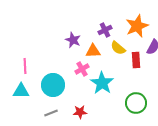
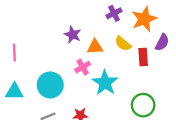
purple cross: (105, 30) -> (114, 13), moved
pink line: (25, 66) -> (14, 53), moved

